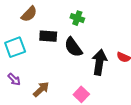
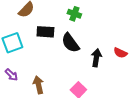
black arrow: (99, 62) -> (96, 58), size x0.7
brown arrow: (41, 89) -> (38, 85), turned -60

